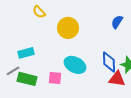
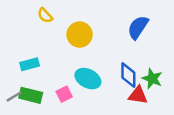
blue semicircle: (117, 22) -> (138, 27), size x1.5
gray line: (13, 71) -> (14, 96), moved
pink square: (55, 78) -> (64, 94), turned -32

